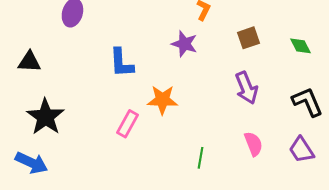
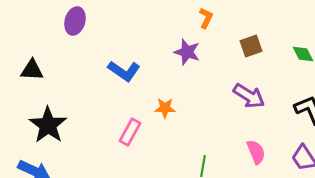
blue L-shape: (121, 63) -> (124, 71), turned -52
purple arrow: (246, 88) -> (249, 96), turned -36
orange star: (162, 100) -> (165, 108), size x0.7

